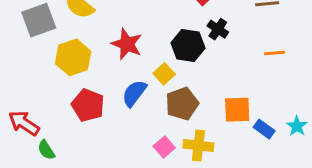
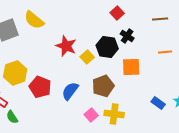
yellow hexagon: (73, 57) -> (15, 73), moved
yellow square: (164, 74) -> (87, 57), moved
blue semicircle: (134, 93) -> (70, 91), moved
orange square: (237, 110) -> (131, 67), moved

